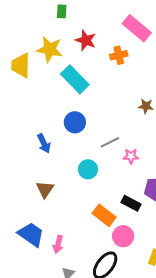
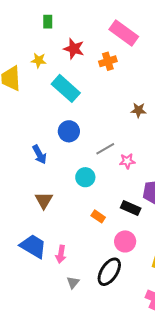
yellow star: (50, 49) -> (39, 60), size x0.6
orange rectangle: (104, 215) -> (98, 216), moved, size x0.6

